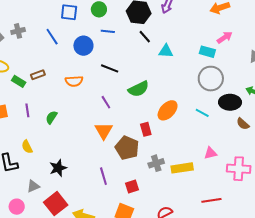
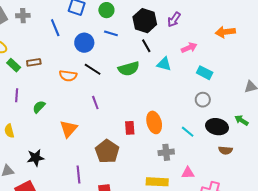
pink arrow: (225, 37) -> (189, 48), moved
black line: (110, 68) -> (93, 69), moved
gray circle: (211, 79) -> (203, 100), size x0.6
green semicircle: (139, 89) -> (129, 69), moved
orange ellipse: (168, 110) -> (154, 122), turned -70
brown semicircle: (243, 124) -> (225, 150), turned -48
red rectangle: (146, 129) -> (130, 128), moved
orange triangle: (104, 131) -> (69, 129), moved
gray cross: (156, 163) -> (166, 152), moved

